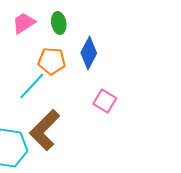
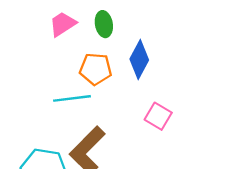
cyan line: (32, 86) -> (72, 98), turned 40

